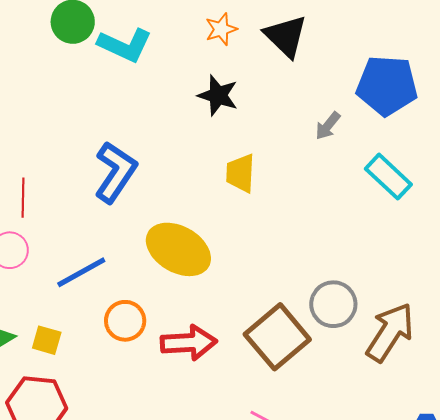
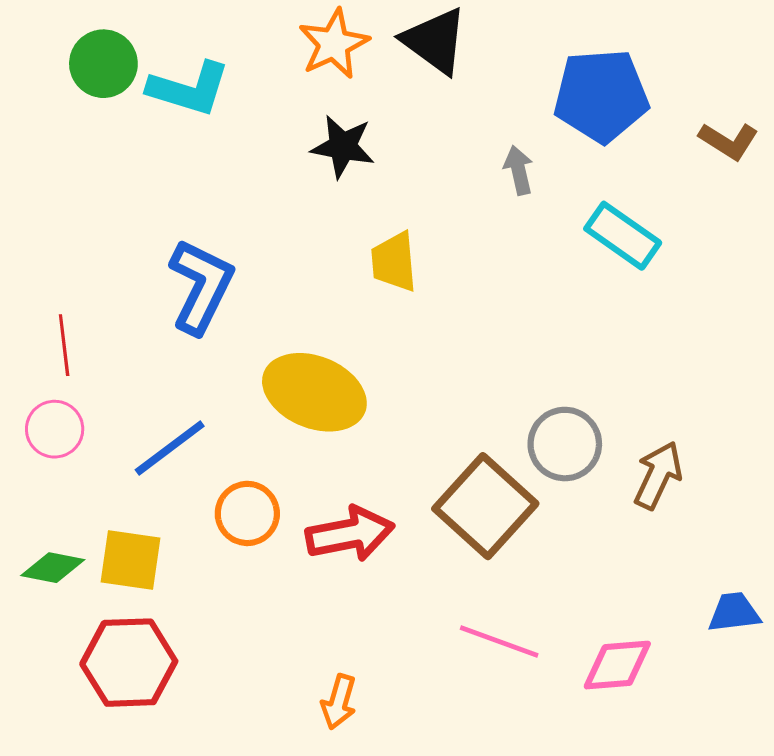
orange star: (221, 29) -> (334, 44), size x1.4
gray arrow: (328, 126) -> (519, 170), turned 136
brown arrow: (390, 332) -> (658, 475), size x0.7
yellow square: (47, 340) -> (131, 560), size x1.4

